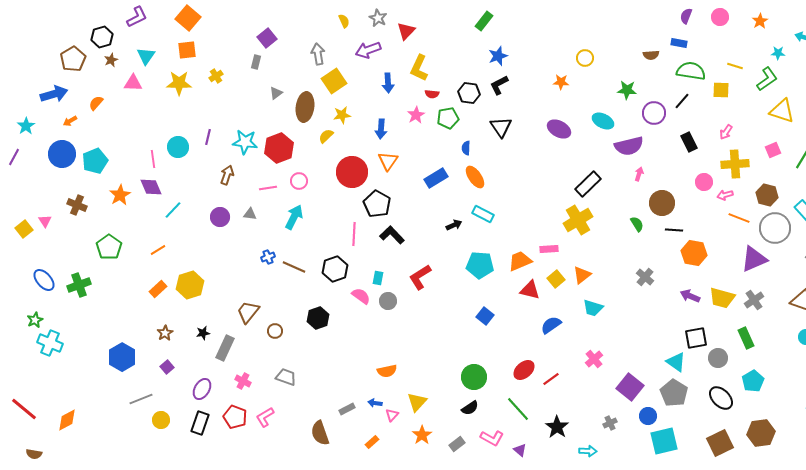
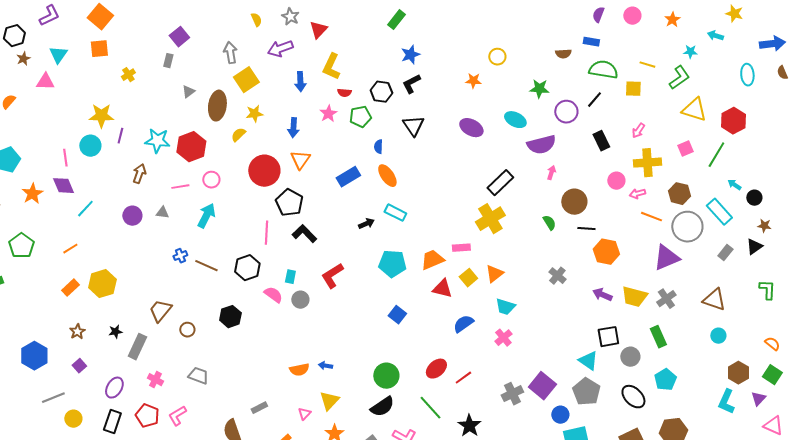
yellow star: (179, 83) -> (101, 116), moved
pink cross: (594, 359) -> (503, 338), moved
blue arrow: (375, 403) -> (325, 366), moved
black semicircle: (470, 408) -> (382, 407), size x1.4
gray cross: (610, 423) -> (512, 394), moved, size x1.5

